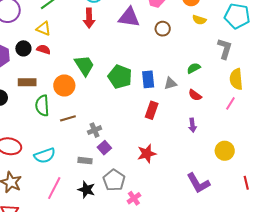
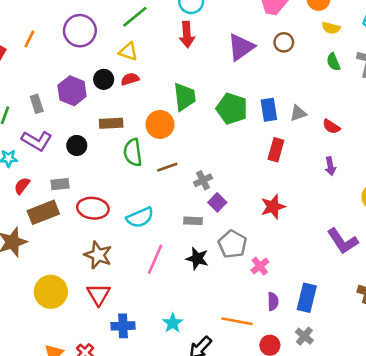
purple triangle: (129, 17) -> (241, 47), moved, turned -40
red semicircle: (44, 49) -> (130, 79), turned -32
green trapezoid: (84, 65) -> (185, 97), turned 30
green semicircle: (194, 68) -> (333, 62), moved, turned -80

